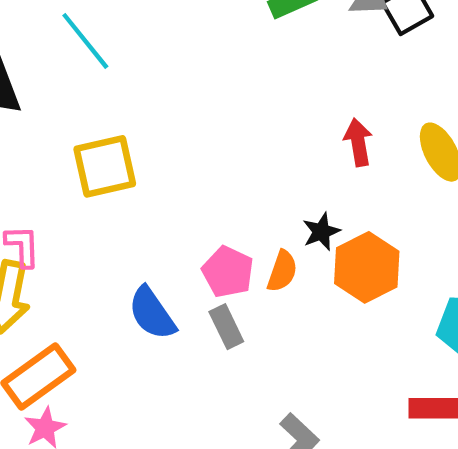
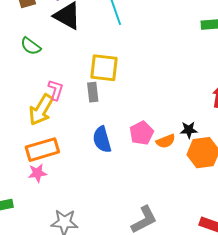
orange semicircle: (282, 271) -> (166, 141), turned 30
gray rectangle: (226, 327) -> (93, 92), moved

